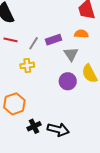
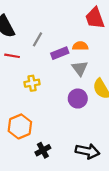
orange semicircle: (81, 34) -> (80, 46), moved
gray line: (34, 43) -> (38, 39), moved
black arrow: (58, 130) -> (87, 151), moved

